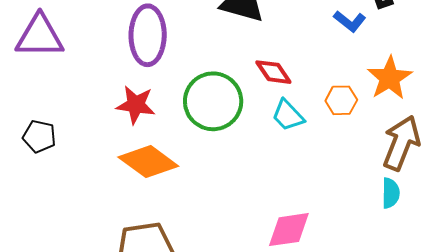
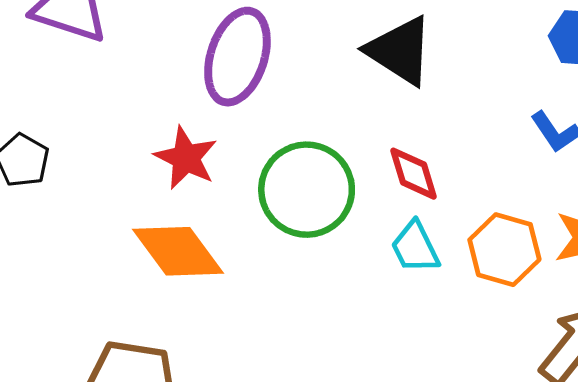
orange hexagon: (341, 100) -> (504, 250), size x1.4

